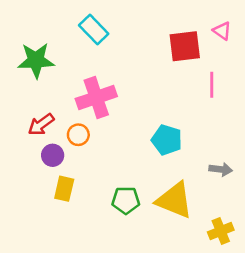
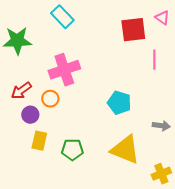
green pentagon: (126, 200) -> (72, 150), moved

